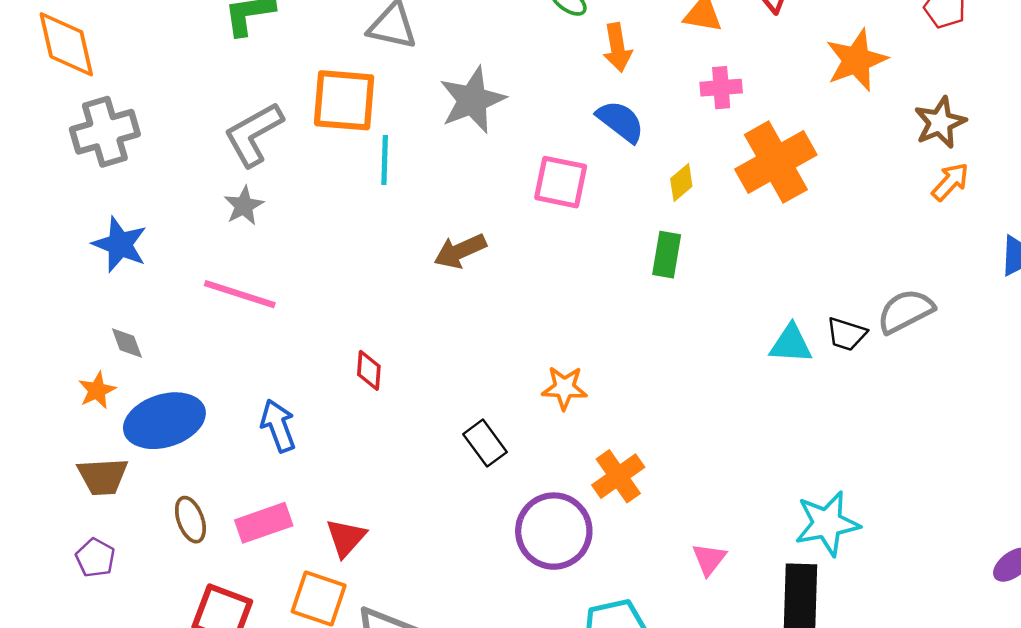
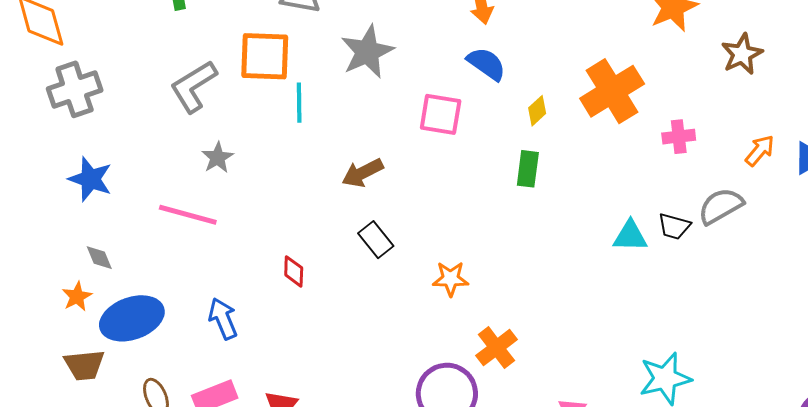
pink cross: (721, 88) -> (679, 137), moved
orange arrow: (950, 182) -> (760, 151), moved
gray star: (244, 206) -> (218, 158), moved
black rectangle: (485, 443) -> (376, 240), moved

